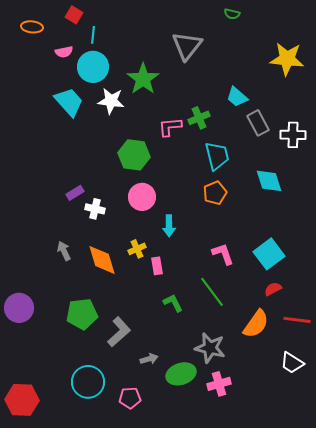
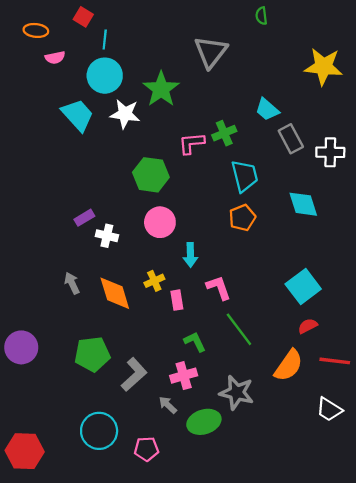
green semicircle: (232, 14) -> (261, 16), turned 70
pink semicircle: (64, 52) -> (55, 58), moved
pink L-shape: (223, 254) -> (219, 288), moved
gray arrow: (149, 359) -> (168, 405), turned -120
pink cross: (219, 384) -> (184, 376), moved

